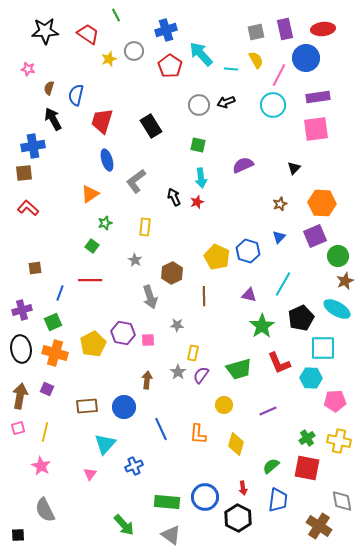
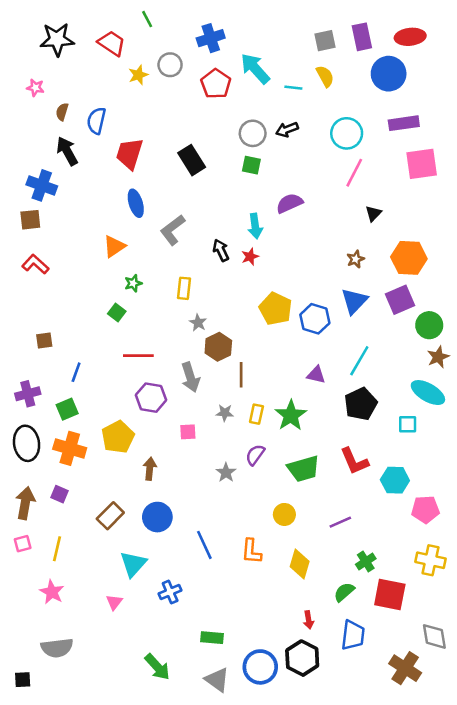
pink line: (279, 75) -> (354, 173), moved
pink square: (316, 129) -> (422, 164), moved
green square: (198, 145) -> (251, 165), moved
blue cross: (33, 146) -> (42, 185), turned 30
purple semicircle: (243, 165) -> (289, 203), moved
blue triangle: (279, 237) -> (354, 301), size x1.6
yellow pentagon: (217, 257) -> (276, 309), moved
gray star: (135, 260) -> (198, 323), moved
red line: (90, 280) -> (138, 356), moved
brown line: (204, 296) -> (241, 375), moved
black pentagon: (301, 318) -> (361, 404), moved
green star: (262, 326) -> (291, 415), moved
purple hexagon: (123, 333) -> (151, 398), moved
cyan square: (323, 348) -> (408, 424), moved, size x0.6
yellow rectangle: (193, 353) -> (256, 414), moved
purple semicircle: (201, 375) -> (255, 455), moved
brown arrow: (147, 380) -> (150, 469), moved
brown rectangle: (87, 406) -> (110, 516), turned -40
green cross: (307, 438) -> (366, 561), moved
blue circle: (205, 497) -> (260, 667), moved
green rectangle: (167, 502) -> (212, 638), size x0.7
gray semicircle: (45, 510) -> (57, 648), turned -70

